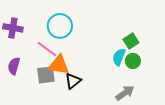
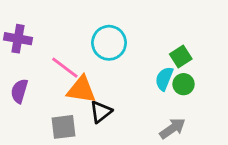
cyan circle: (60, 26) -> (109, 43), moved
gray square: (46, 75) -> (63, 127), moved

